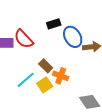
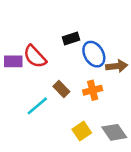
orange cross: (61, 76) -> (93, 90), moved, turned -35
yellow square: (45, 85) -> (82, 131), moved

